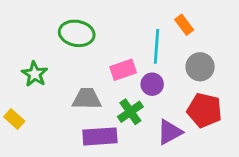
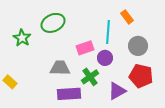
green ellipse: (77, 33) -> (53, 23), turned -35
green star: (35, 74) -> (22, 38), moved

